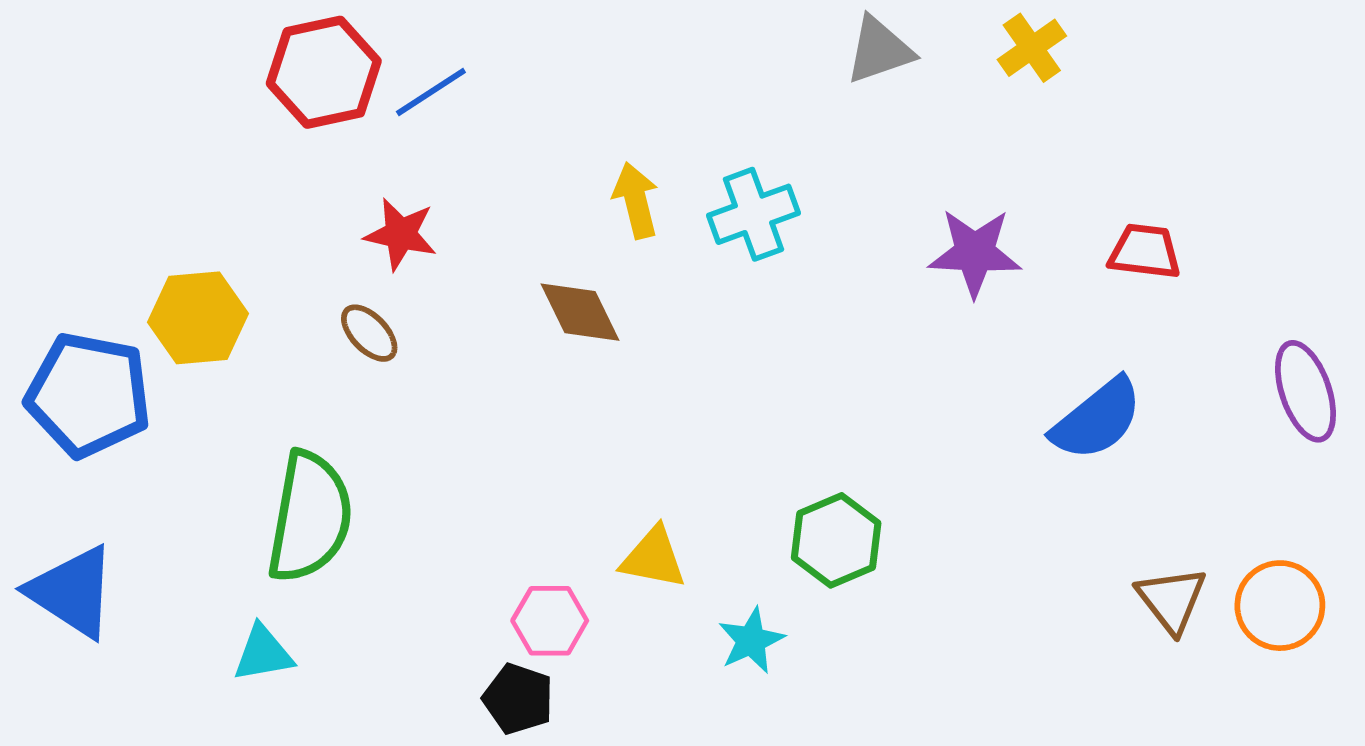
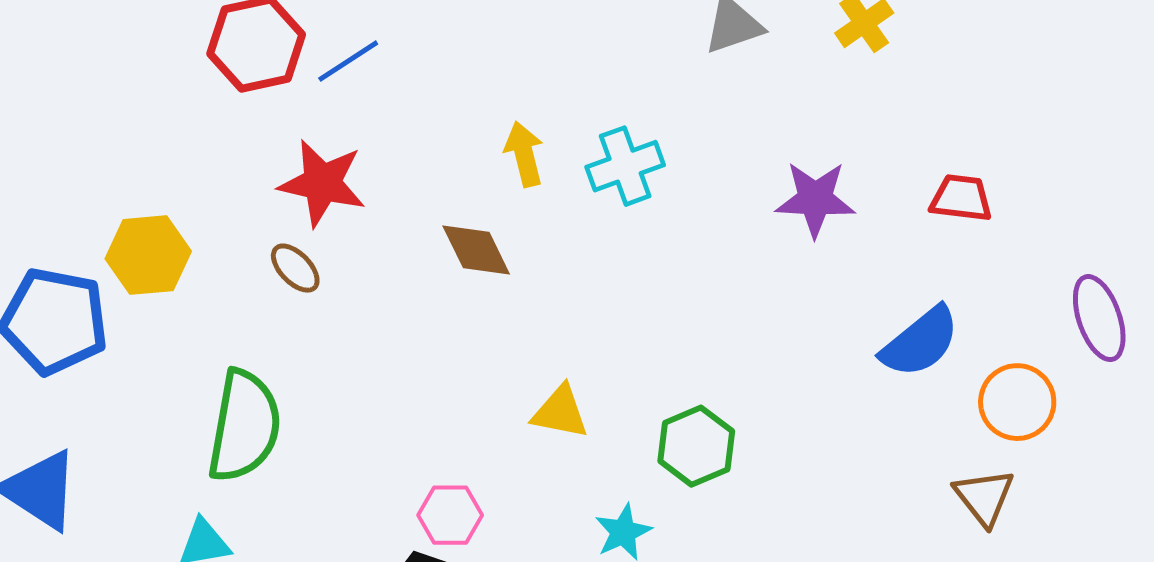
red star: (401, 234) -> (322, 183), size x1.4
yellow triangle: (653, 558) -> (560, 412), moved
orange circle: (1280, 606) -> (1017, 402), moved

